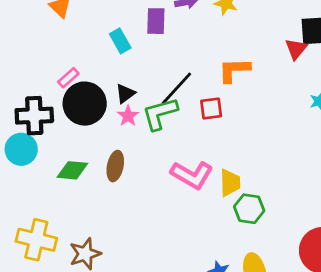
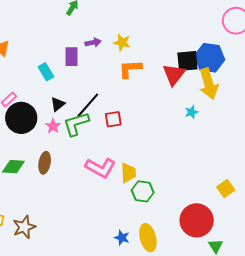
red triangle: (296, 49) -> (174, 74), size x1.4
orange L-shape: (234, 70) -> (130, 69), moved
black triangle: (125, 94) -> (58, 104), moved

